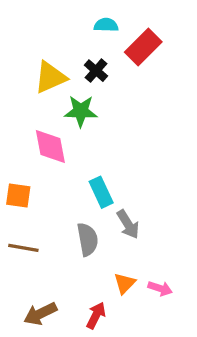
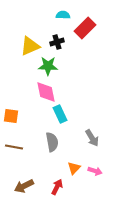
black cross: (96, 71) -> (57, 42), turned 32
pink diamond: (50, 147) -> (46, 92), moved
gray arrow: (128, 224) -> (92, 138), moved

